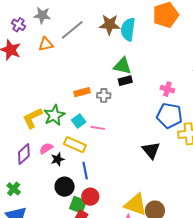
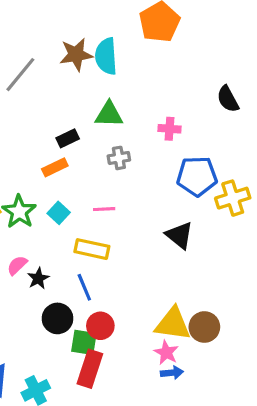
black rectangle: (125, 81) -> (68, 138), moved
pink cross: (167, 89) -> (169, 129), moved
gray cross: (104, 95) -> (119, 158), moved
pink line: (98, 128) -> (104, 209), moved
yellow rectangle: (75, 145) -> (92, 249), moved

